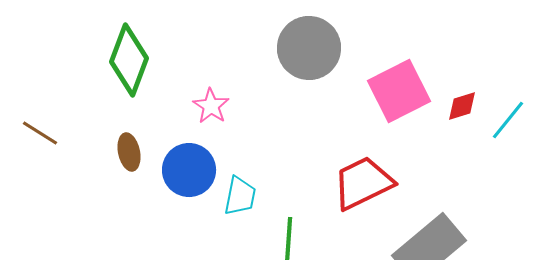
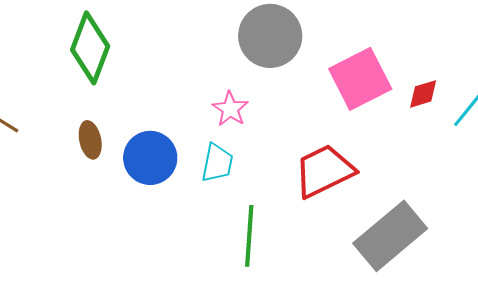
pink star: (211, 106) -> (230, 109), moved
cyan trapezoid: (240, 196) -> (217, 163), moved

